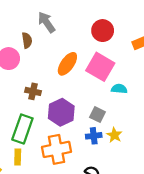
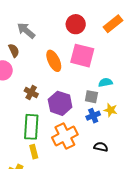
orange ellipse: (67, 64) -> (54, 61), turned -45
cyan semicircle: (119, 89) -> (105, 82), moved
brown cross: (33, 91) -> (31, 92), turned 32

